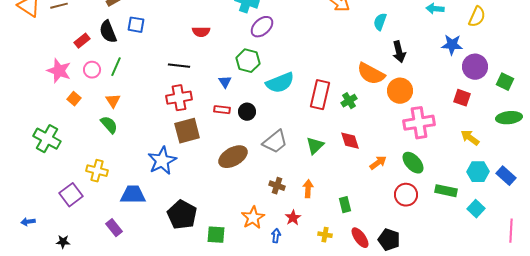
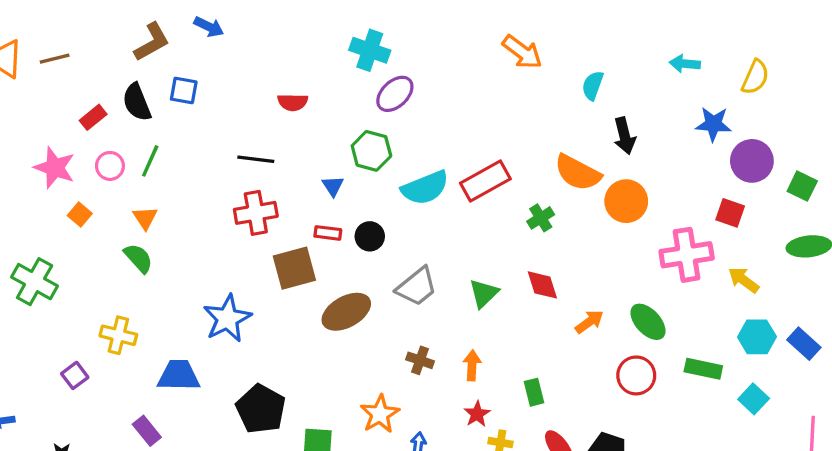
red rectangle: (320, 95) -> (485, 181), moved, turned 48
pink cross: (419, 123) -> (687, 255), moved
brown square: (187, 131) -> (294, 268), moved
purple square: (71, 195) -> (75, 375), size x0.7
red star: (293, 218) -> (477, 414), moved

